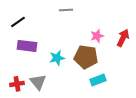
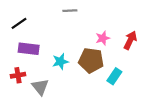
cyan rectangle: (98, 80) -> (114, 76), moved, turned -35
red cross: (17, 84) -> (18, 75), moved

